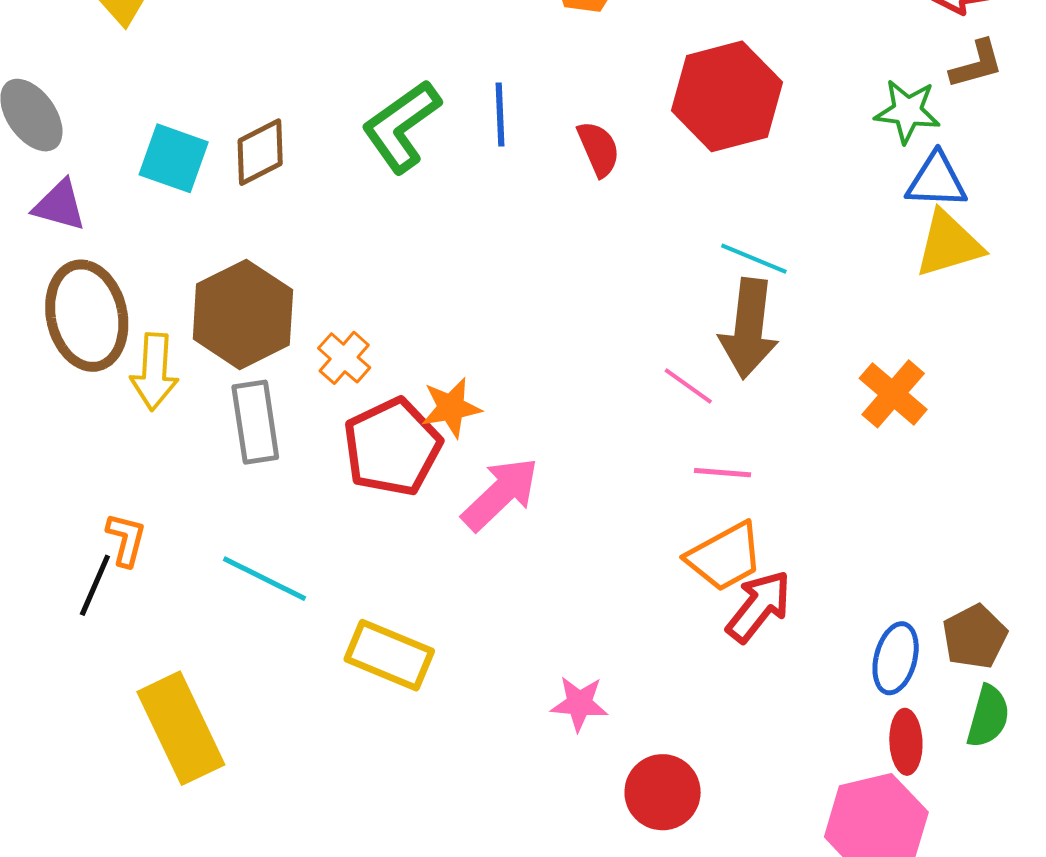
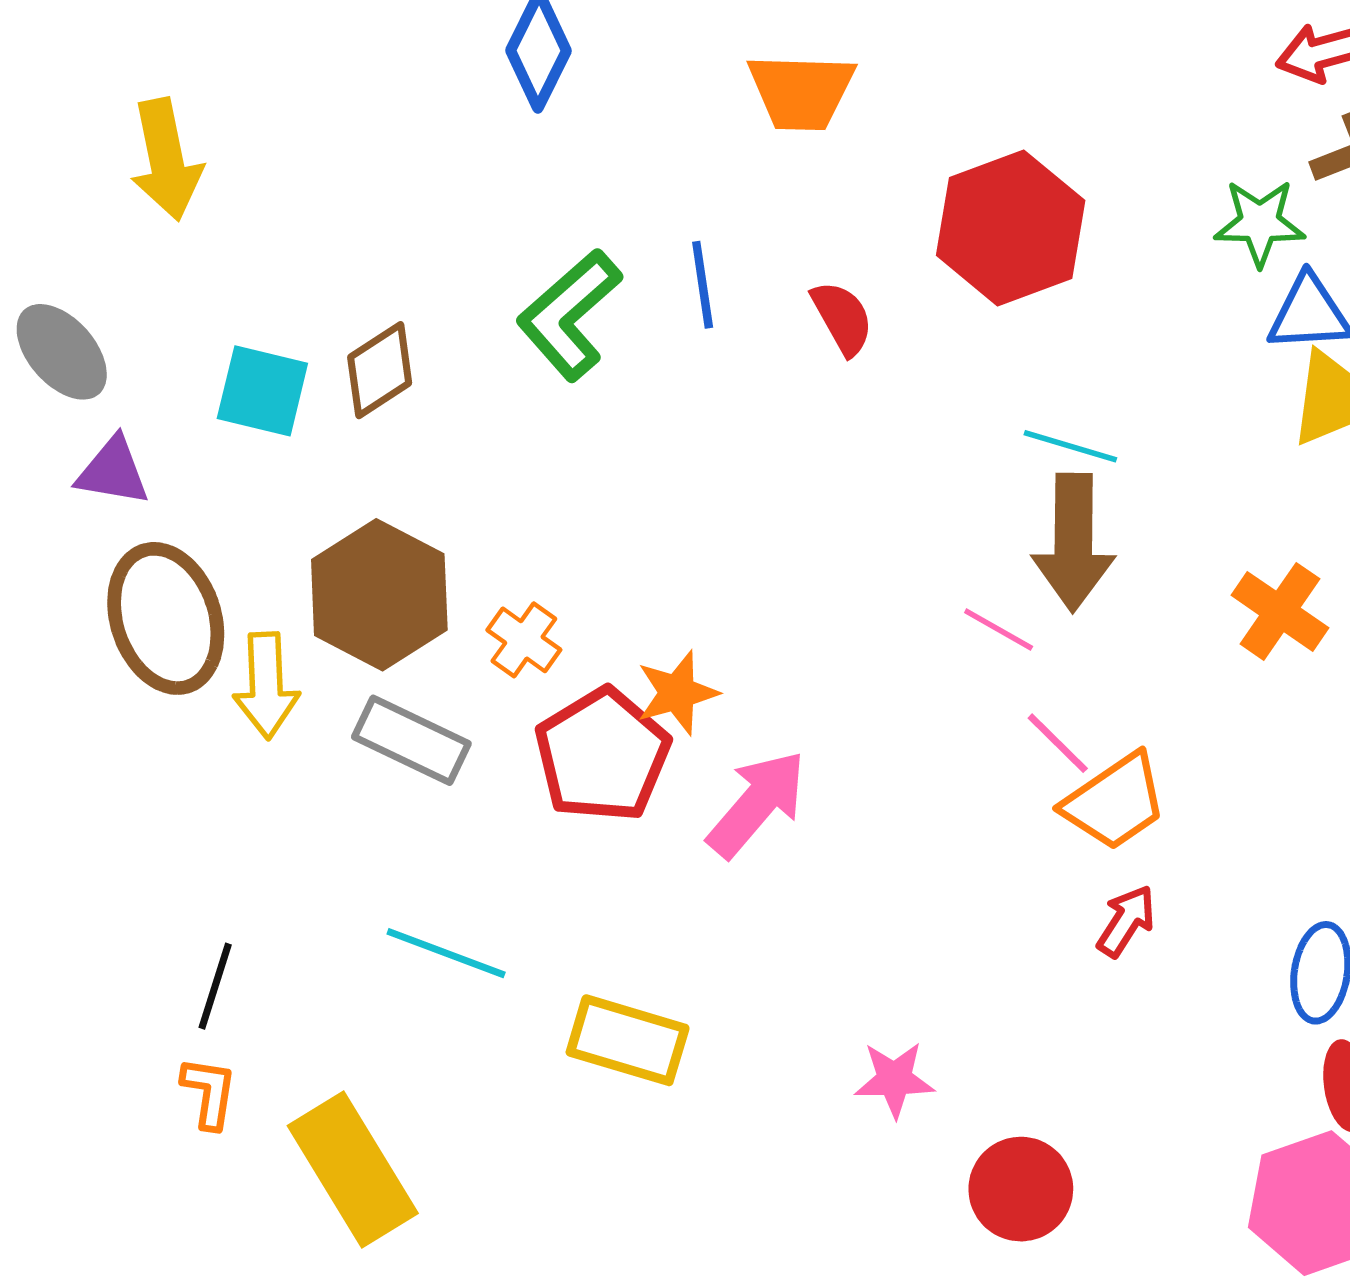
gray rectangle: (255, 422) -> (411, 740), turned -50
pink line: (723, 473) -> (1058, 743), turned 46
orange L-shape: (126, 540) -> (209, 1093), moved
orange trapezoid: (725, 557) -> (1115, 802), moved
red arrow: (759, 606) -> (1126, 921), size x0.7

